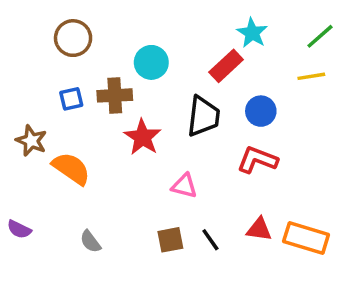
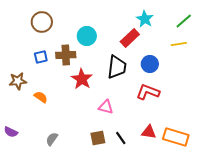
brown star: (31, 141) -> (18, 81), turned -30
orange semicircle: (71, 168) -> (41, 97), size x0.6
gray semicircle: (90, 242) -> (52, 139), turned 72

